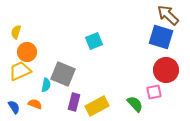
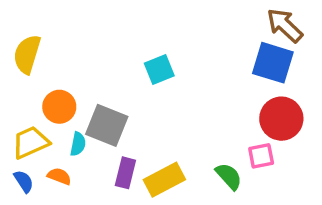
yellow semicircle: (16, 32) -> (27, 54), size x1.6
orange circle: (27, 52) -> (59, 107), moved
yellow trapezoid: (20, 71) -> (30, 142), moved

